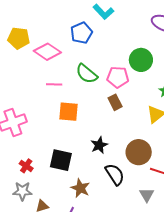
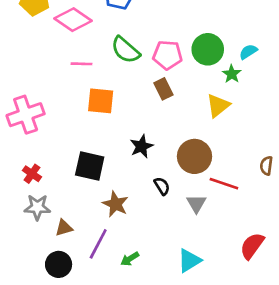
green circle: (141, 60) -> (208, 49), moved
red cross: (26, 166) -> (32, 174), moved
black semicircle: (115, 174) -> (162, 186), size x0.6
gray triangle: (147, 195) -> (196, 204), moved

